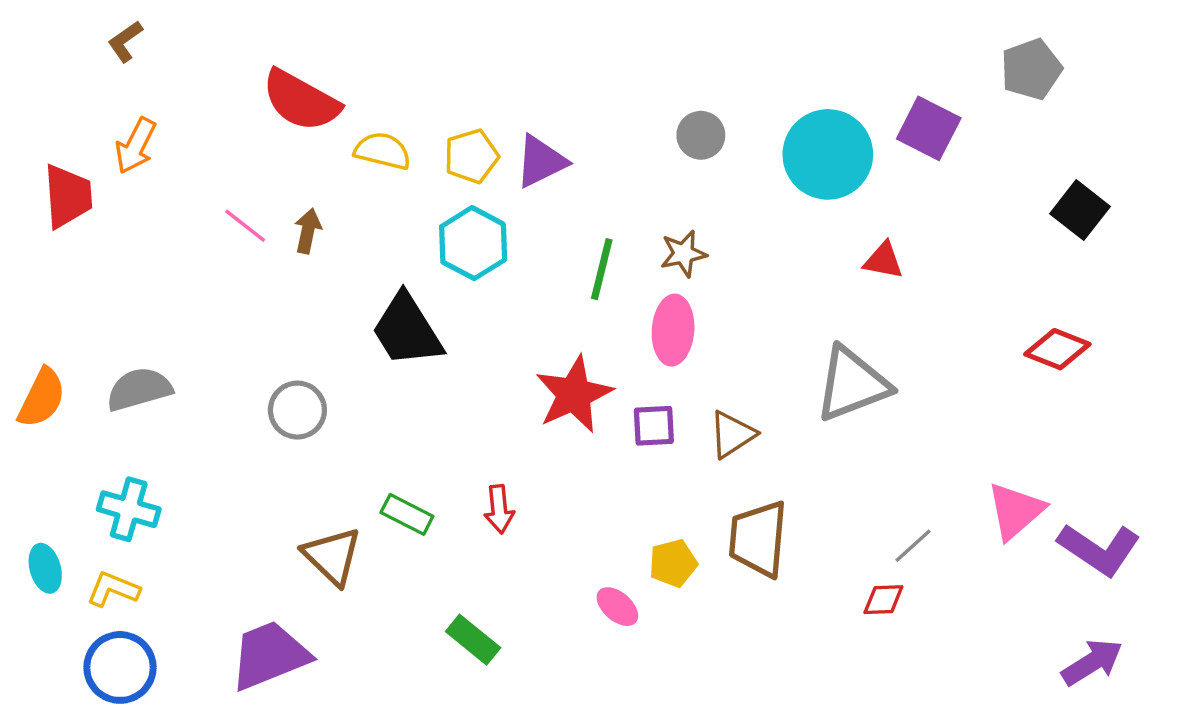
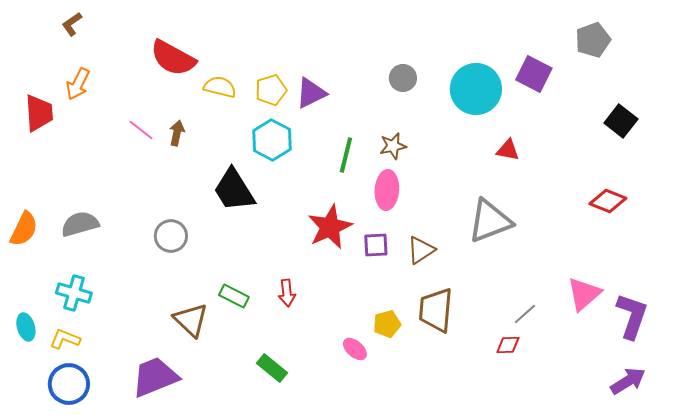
purple L-shape: (1099, 549) -> (632, 316), turned -105

